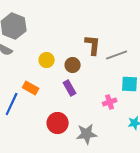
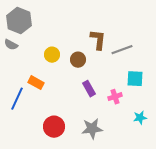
purple rectangle: (70, 88) -> (89, 89), moved
red circle: (58, 123) -> (54, 127), moved

